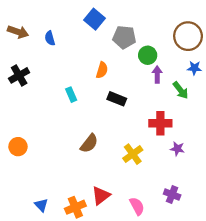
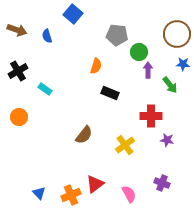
blue square: (94, 19) -> (73, 14), moved
cyan rectangle: (71, 95) -> (45, 89), moved, turned -32
orange circle: (18, 147) -> (19, 117), moved

